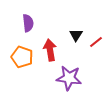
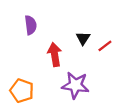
orange pentagon: (22, 57) -> (22, 91), moved

